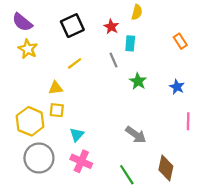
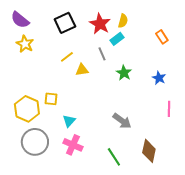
yellow semicircle: (137, 12) -> (123, 21), moved
red star: (111, 27) -> (100, 24), size x1.5
cyan rectangle: (130, 43) -> (117, 39), turned 48
yellow triangle: (56, 88) -> (82, 70), moved

